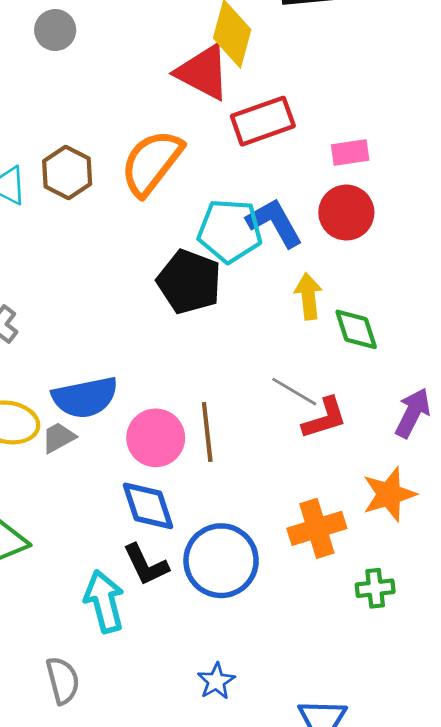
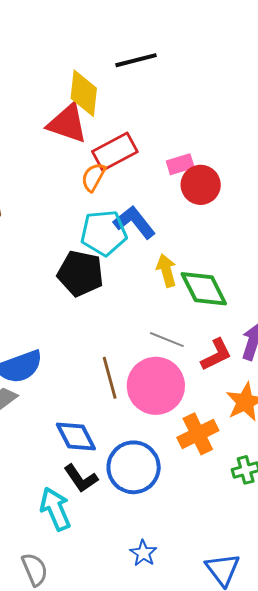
orange semicircle: (152, 163) -> (93, 177), moved, size x0.6
red circle: (346, 213) -> (201, 185), moved
green diamond: (356, 329) -> (204, 289), size x1.4
red L-shape: (325, 418) -> (216, 355), moved
pink circle: (156, 438) -> (156, 386), moved, size x1.4

